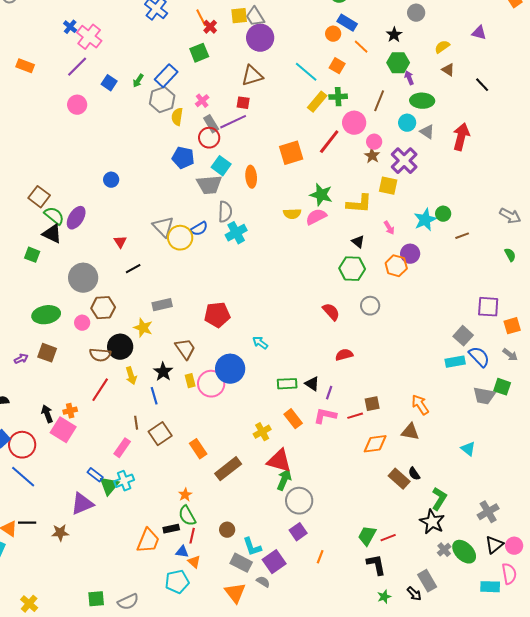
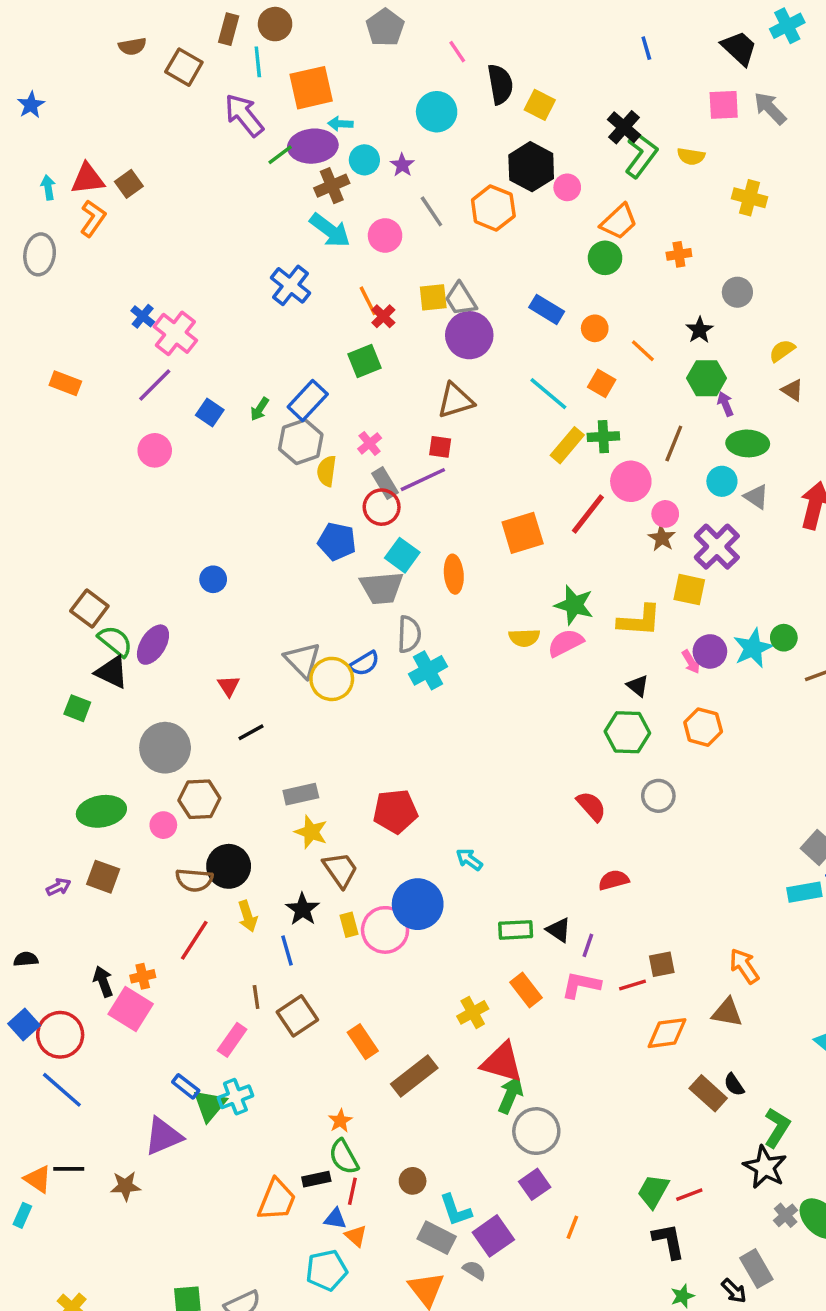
blue rectangle: (347, 23) -> (547, 309), moved
purple circle: (410, 254) -> (710, 651), moved
yellow star: (143, 328) -> (311, 832), moved

